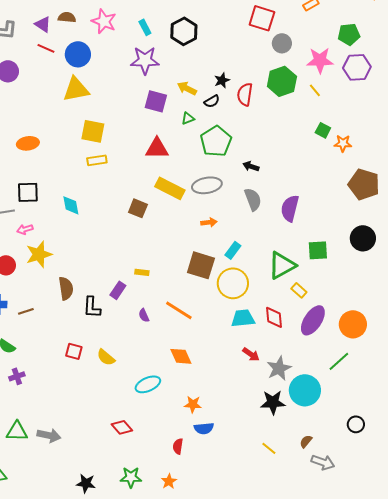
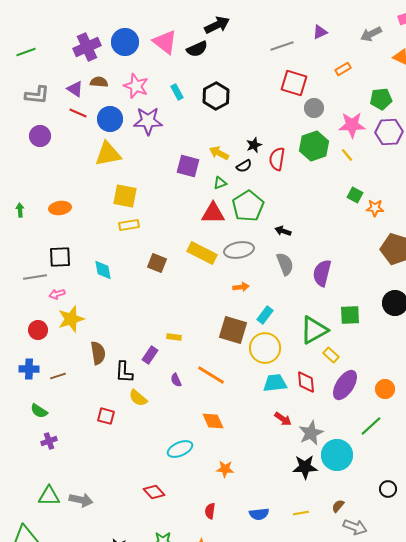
purple star: (145, 60) -> (148, 121), moved
red triangle: (157, 148) -> (213, 213), moved
brown square: (138, 208) -> (157, 263), moved
orange circle: (353, 324) -> (385, 389), size x0.7
yellow semicircle: (106, 357) -> (138, 398), moved
blue semicircle: (204, 428) -> (259, 514), moved
yellow line: (269, 448) -> (301, 513), turned -49

